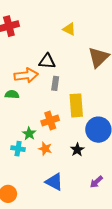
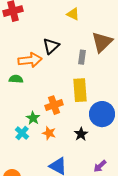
black triangle: (47, 61) -> (51, 46), turned -48
gray rectangle: (55, 83) -> (82, 57), moved
cyan cross: (18, 149) -> (22, 133), turned 32

